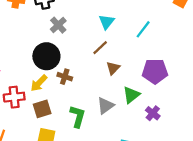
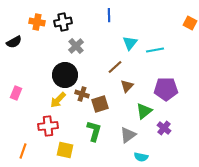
cyan triangle: (107, 22) -> (130, 43), moved
cyan line: (143, 29) -> (155, 50), turned 42
red cross: (14, 97) -> (48, 126), moved
gray triangle: (106, 106) -> (128, 135), moved
brown square: (42, 109) -> (100, 104), moved

